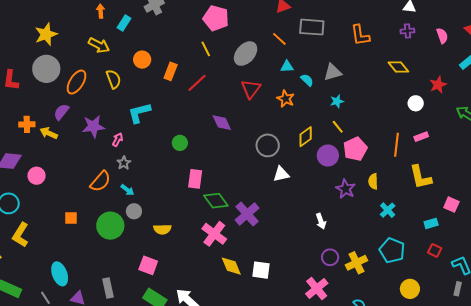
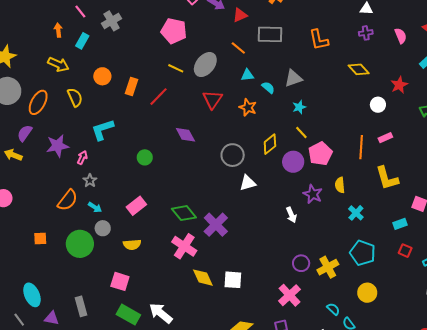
yellow line: (206, 49) -> (176, 68), moved, turned -35
pink rectangle: (195, 179) -> (136, 206), moved, turned 48
white arrow: (321, 221) -> (291, 215), moved
yellow circle: (410, 289) -> (367, 293), moved

